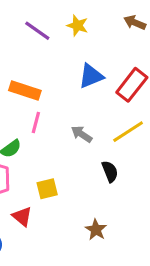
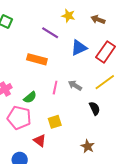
brown arrow: (135, 23) -> (98, 20), moved
purple line: (37, 31) -> (50, 33), moved
pink line: (36, 122) -> (55, 88), moved

